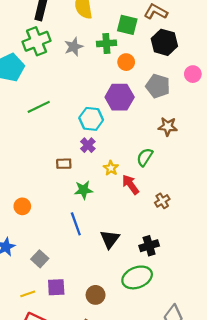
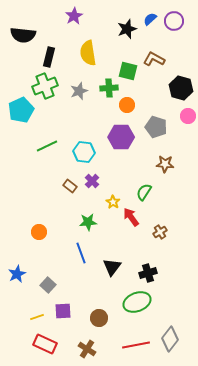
black hexagon: (164, 42) -> (181, 88), moved
cyan hexagon: (91, 119) -> (84, 152), moved
brown rectangle: (64, 164) -> (70, 186), moved, turned 40
orange circle: (22, 206) -> (39, 232), moved

